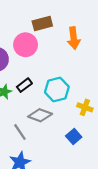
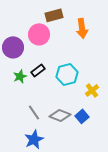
yellow cross: (85, 107) -> (92, 90), turned 32
gray diamond: (40, 115) -> (60, 115), moved

